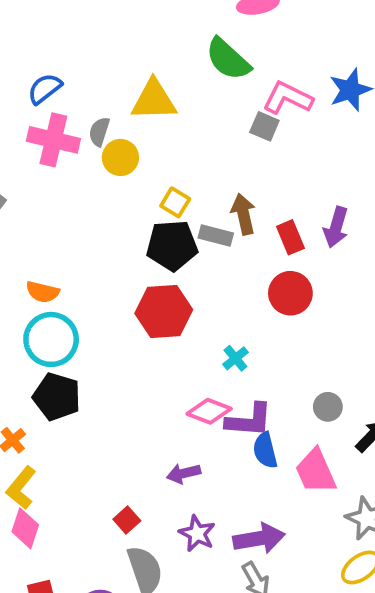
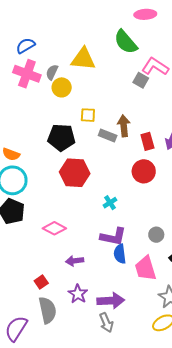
yellow square: (175, 202) -> (88, 115), turned -35
black pentagon: (172, 245) -> (61, 137), moved
pink diamond: (209, 411) -> (54, 228), moved

